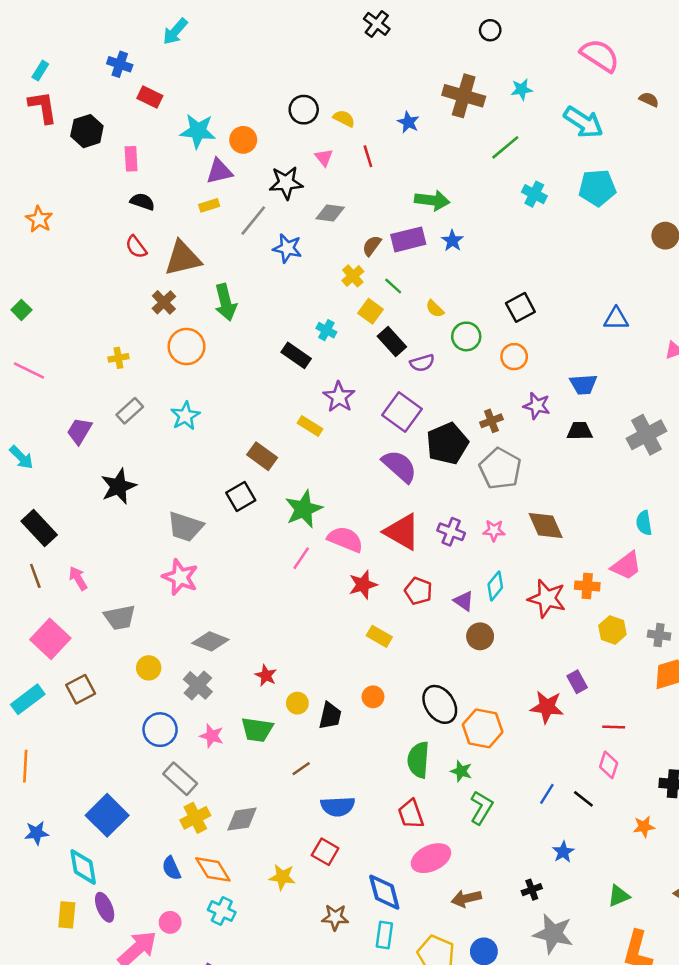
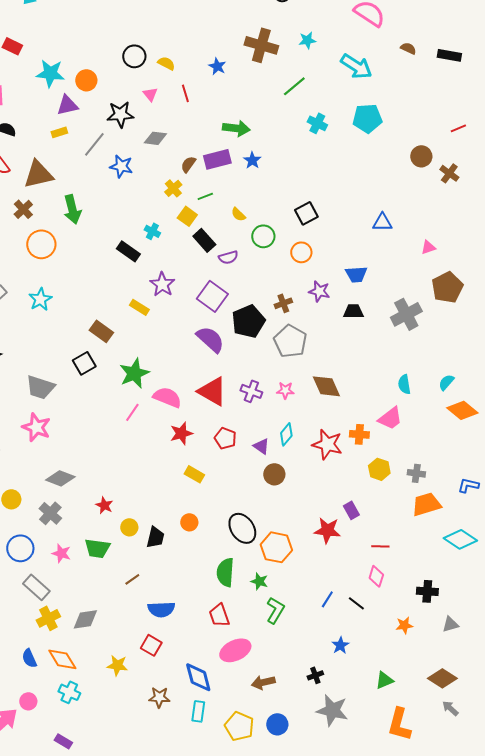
green line: (393, 286) -> (205, 196), turned -63

